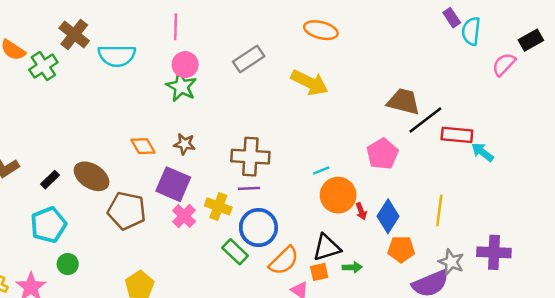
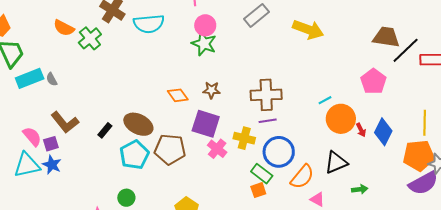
cyan pentagon: (48, 225) -> (134, 155), moved
orange pentagon: (401, 249) -> (419, 155), moved, size x1.4
green arrow: (352, 267) -> (360, 189), moved
orange square: (319, 272) -> (258, 190), moved

